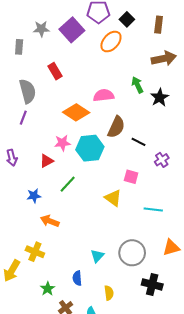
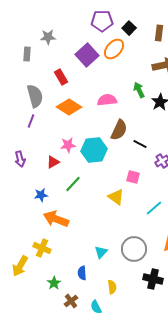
purple square: (72, 30) -> (87, 55), moved
orange diamond: (76, 112) -> (69, 107), moved
cyan line: (153, 209) -> (154, 208), turned -48
orange arrow: (50, 221) -> (56, 219), size x1.4

